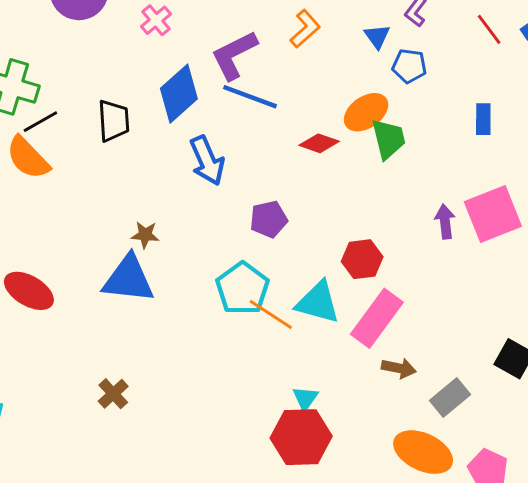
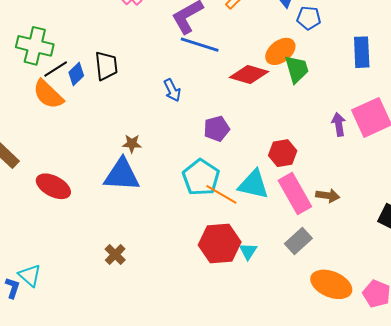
blue diamond: (179, 94) -> (76, 74), moved, size x0.6
blue rectangle: (483, 119) -> (362, 52), size x1.4
red diamond: (319, 143) -> (249, 75), size x1.4
blue arrow: (207, 161) -> (172, 90), size x0.7
pink rectangle: (377, 318) -> (295, 193), turned -63
brown arrow: (399, 368) -> (328, 196), moved
gray rectangle: (450, 398) -> (298, 241), moved
red hexagon: (301, 437) -> (220, 243), moved

